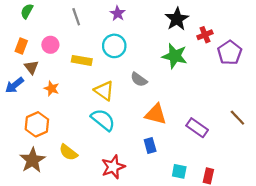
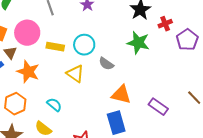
pink circle: (50, 45) -> (27, 33), size x1.6
cyan circle: (114, 46) -> (84, 45), moved
orange star: (52, 88) -> (28, 72), size x1.6
cyan semicircle: (103, 120) -> (54, 105), moved, size x0.7
blue rectangle: (150, 146) -> (116, 123), size x1.6

